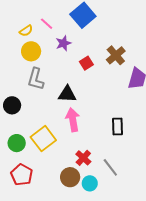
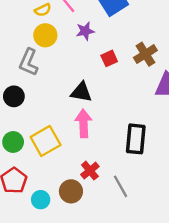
gray L-shape: (36, 79) -> (29, 62), moved
black rectangle: (118, 127) -> (136, 139), size x1.4
cyan circle: (90, 183) -> (41, 200), moved

